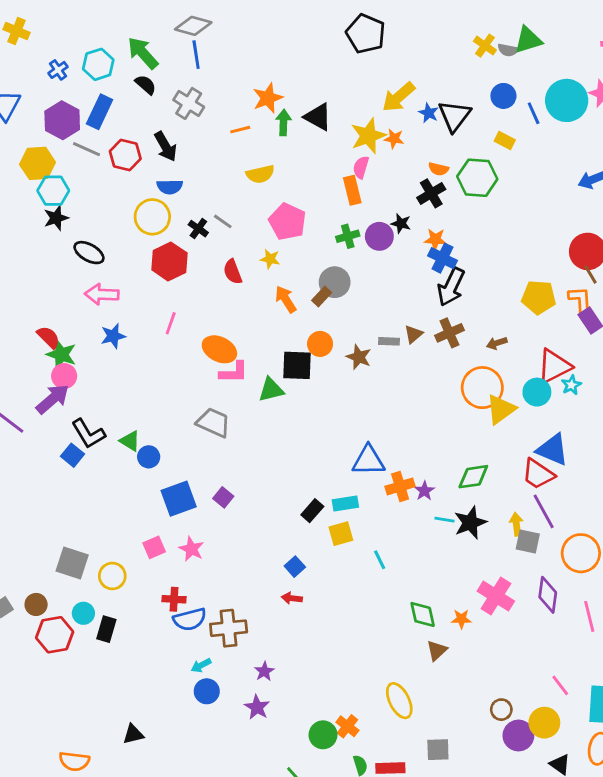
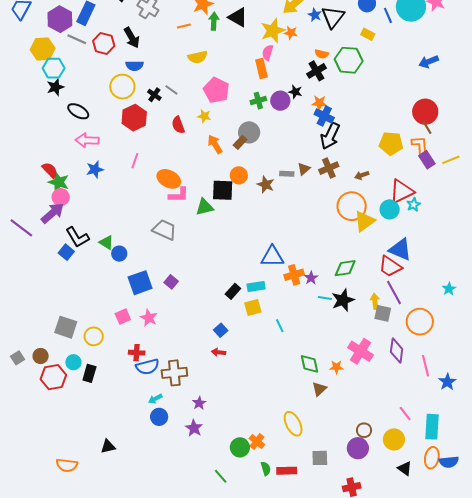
purple circle: (518, 735) -> (358, 448), moved

